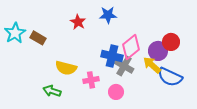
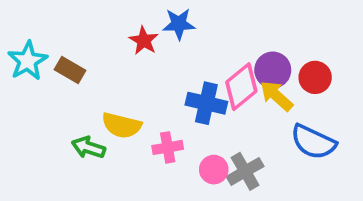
blue star: (108, 15) -> (179, 24), moved
purple circle: (158, 51) -> (273, 70), moved
yellow arrow: (152, 65) -> (276, 96), moved
gray cross: (124, 66) -> (245, 171), moved, turned 30
green arrow: (52, 91) -> (88, 147), moved

